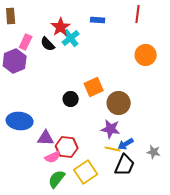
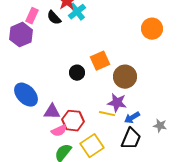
blue ellipse: (20, 121) -> (26, 95), turned 40
yellow line: (113, 149) -> (107, 114), moved

